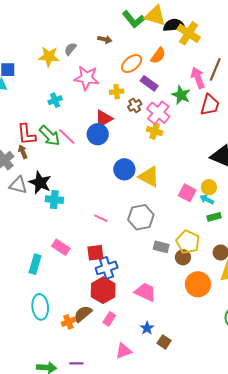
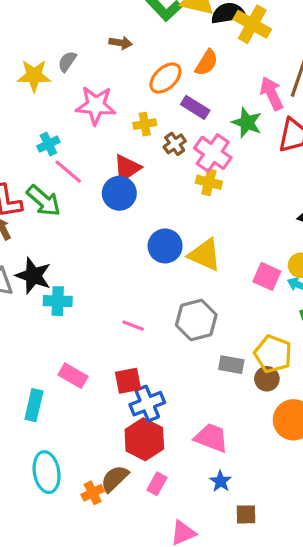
pink line: (67, 136) -> (68, 172), moved
blue star: (147, 328) -> (221, 481), moved
brown square: (164, 342) -> (246, 514), turned -32

